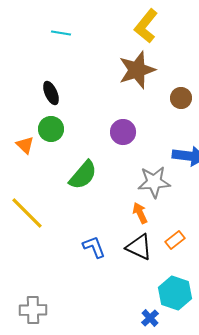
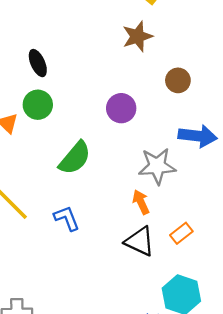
brown star: (137, 70) -> (137, 36), size x0.7
brown circle: (181, 98) -> (178, 80), moved
blue L-shape: (94, 247) -> (67, 218), moved

